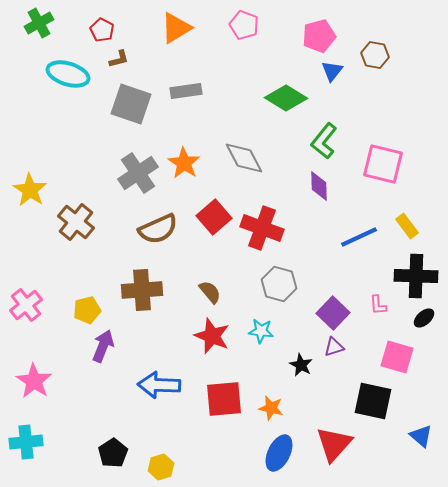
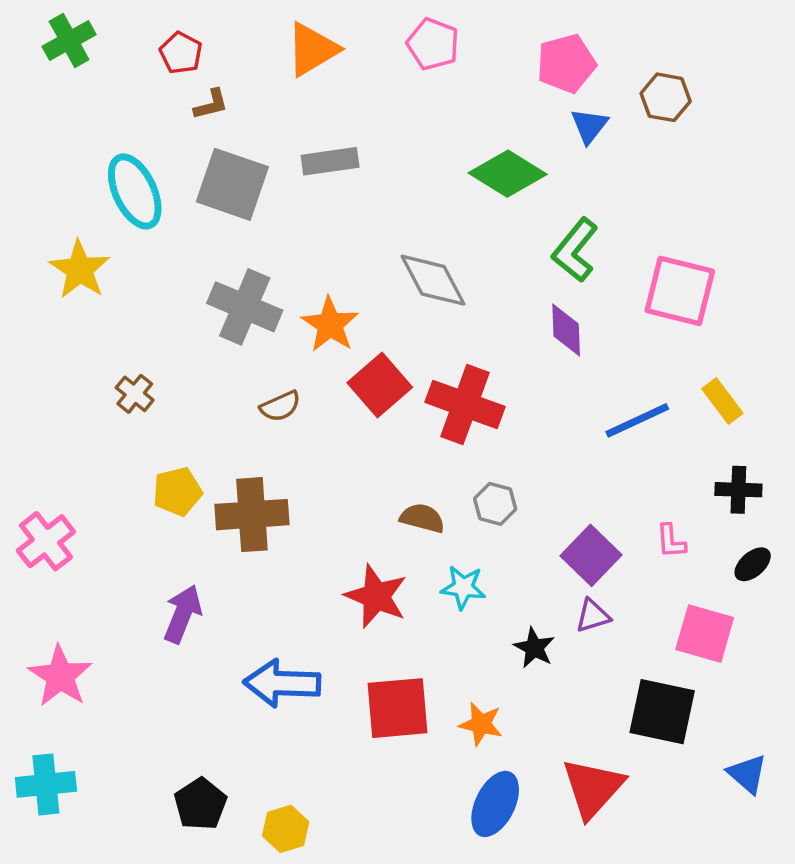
cyan ellipse: (68, 74) -> (135, 191), moved, turned 48
orange star: (184, 163) -> (330, 325), moved
gray cross: (138, 173) -> (245, 307), turned -33
yellow star: (30, 190) -> (80, 270), moved
brown cross: (76, 222) -> (135, 394), size x0.6
brown semicircle: (158, 229) -> (280, 406), size x0.6
black cross: (416, 276) -> (738, 490), size x0.6
gray hexagon: (279, 284) -> (495, 504), size x0.7
brown semicircle: (210, 292) -> (422, 518), moved, turned -35
yellow pentagon: (87, 310) -> (177, 491), moved

